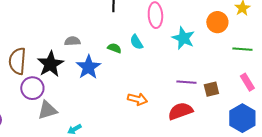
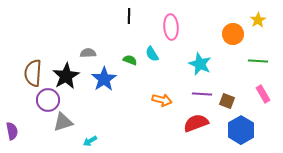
cyan star: (183, 38) -> (200, 64), moved
brown square: (211, 89) -> (227, 101), turned 35
orange arrow: (137, 99) -> (162, 100), moved
blue hexagon: (242, 118) -> (241, 130), moved

